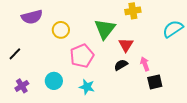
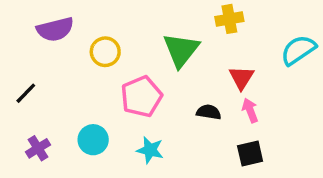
red triangle: (126, 45) -> (241, 78), moved
black semicircle: (121, 65) -> (209, 112), turned 40
black square: (155, 82) -> (250, 154), moved

